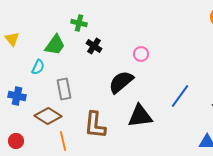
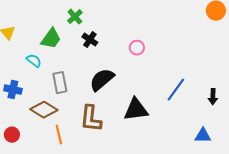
green cross: (79, 23) -> (75, 17), turned 35
cyan semicircle: (38, 67) -> (34, 61), turned -77
black semicircle: (121, 82) -> (102, 80), moved

